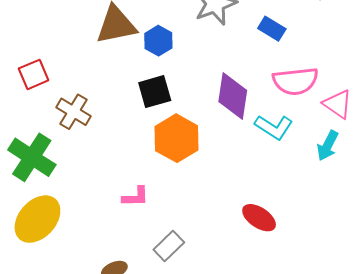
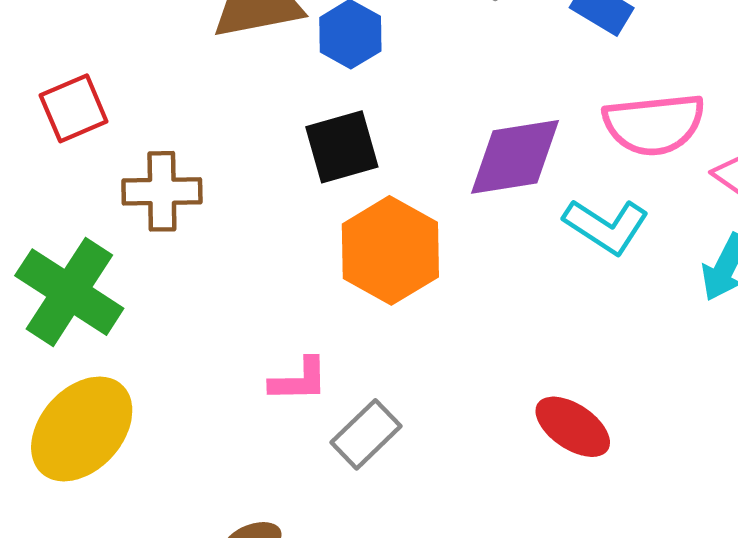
purple diamond: (233, 96) -> (515, 157), turned 72
brown cross: (74, 112) -> (162, 191), turned -32
gray rectangle: (169, 246) -> (366, 434), moved

